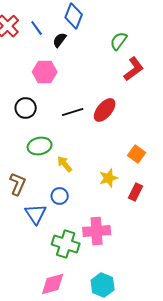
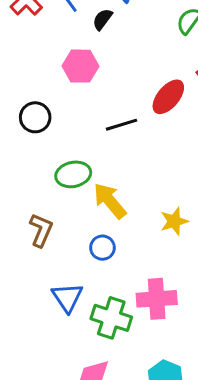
black circle: (26, 108) -> (35, 117), moved
red ellipse: (105, 110) -> (168, 97), moved
yellow arrow: (65, 164) -> (110, 201), size x1.5
blue triangle: (36, 214) -> (67, 297), moved

